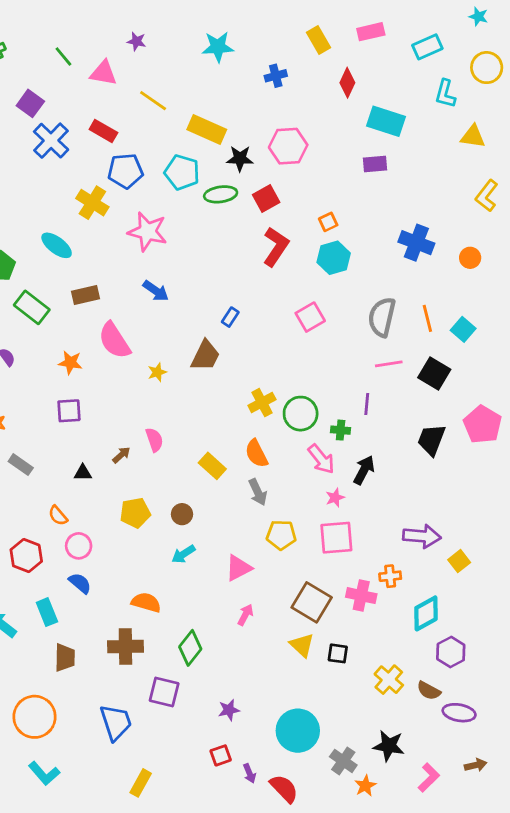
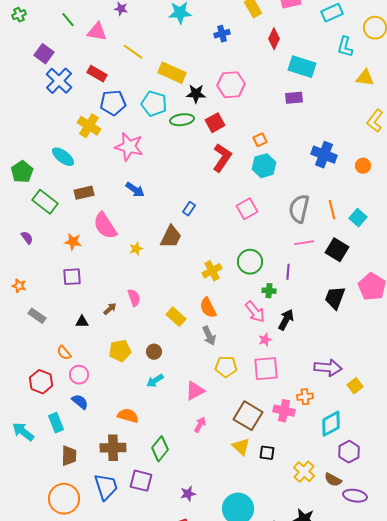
green circle: (301, 414) -> (250, 262), moved
orange circle: (34, 717) -> (64, 499), moved
blue trapezoid: (116, 722) -> (106, 487), moved

